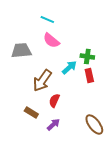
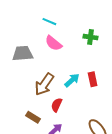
green cross: (87, 57) -> (91, 37), moved
cyan arrow: (69, 68) -> (72, 80), moved

